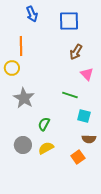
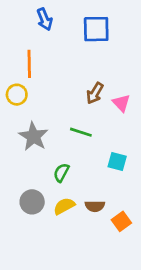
brown arrow: (76, 52) -> (95, 93), moved
green line: (70, 95) -> (81, 132), moved
brown semicircle: (89, 139) -> (95, 206), moved
orange square: (78, 157) -> (121, 221), moved

